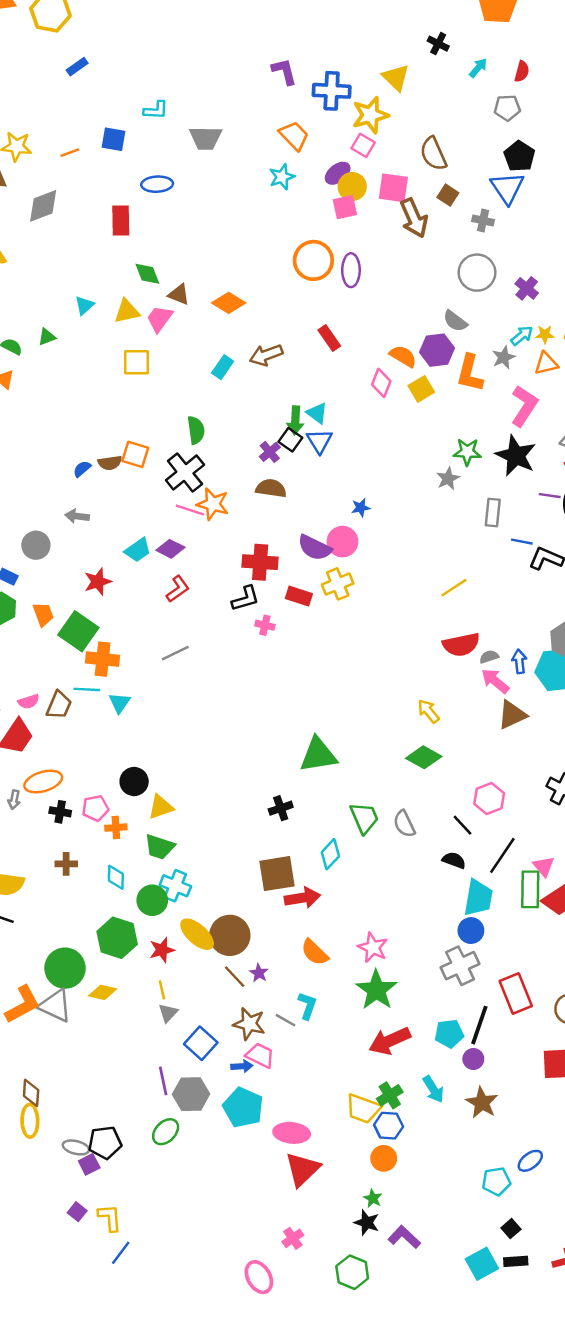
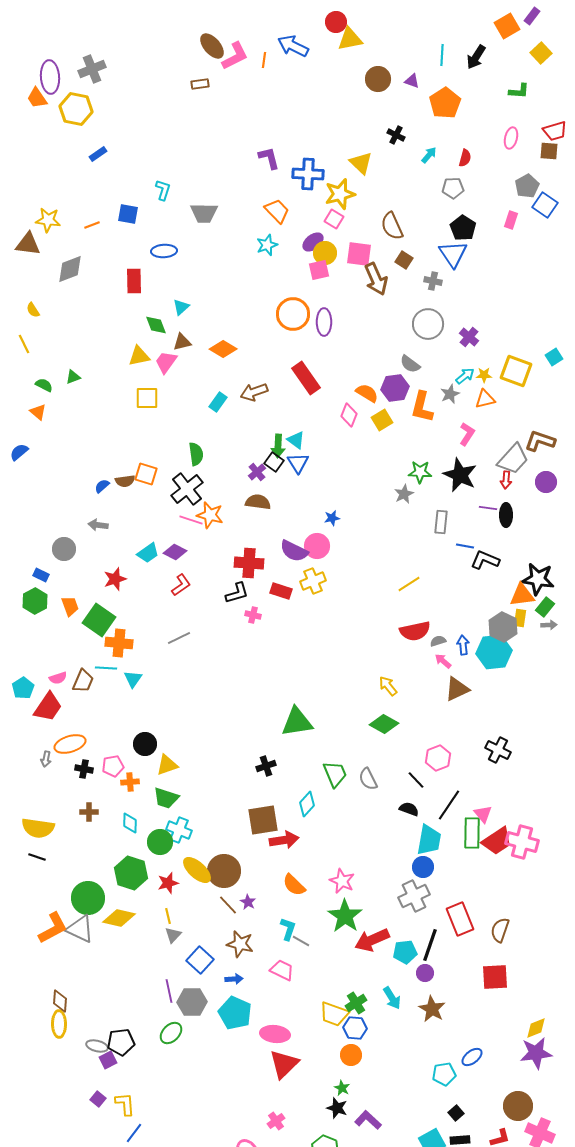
cyan L-shape: (156, 110) -> (163, 190), turned -75
brown triangle: (179, 294) -> (182, 342), turned -36
cyan triangle: (84, 305) -> (181, 307), moved
red rectangle: (329, 338) -> (306, 378), size x1.5
pink L-shape: (524, 406) -> (467, 434), size x0.7
pink arrow: (495, 681) -> (443, 661), size x0.7
yellow diamond: (103, 992) -> (119, 918), size x1.4
gray line: (286, 1020) -> (301, 941), moved
red arrow: (390, 1041) -> (372, 940), moved
pink trapezoid: (260, 1055) -> (282, 970), moved

